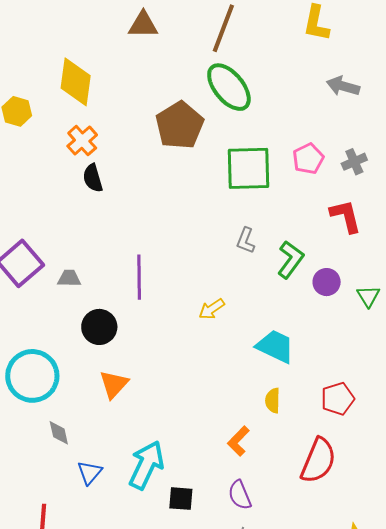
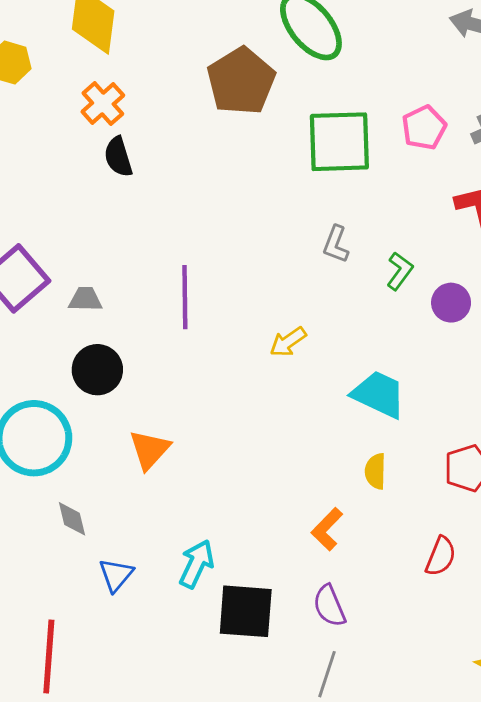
green L-shape: (291, 260) -> (400, 271), size x0.7
black circle: (99, 327) -> (97, 370), moved
red semicircle: (318, 461) -> (441, 556), size x0.6
cyan arrow: (146, 465) -> (196, 564), size x0.7
black square: (181, 499) -> (246, 611), size x1.6

